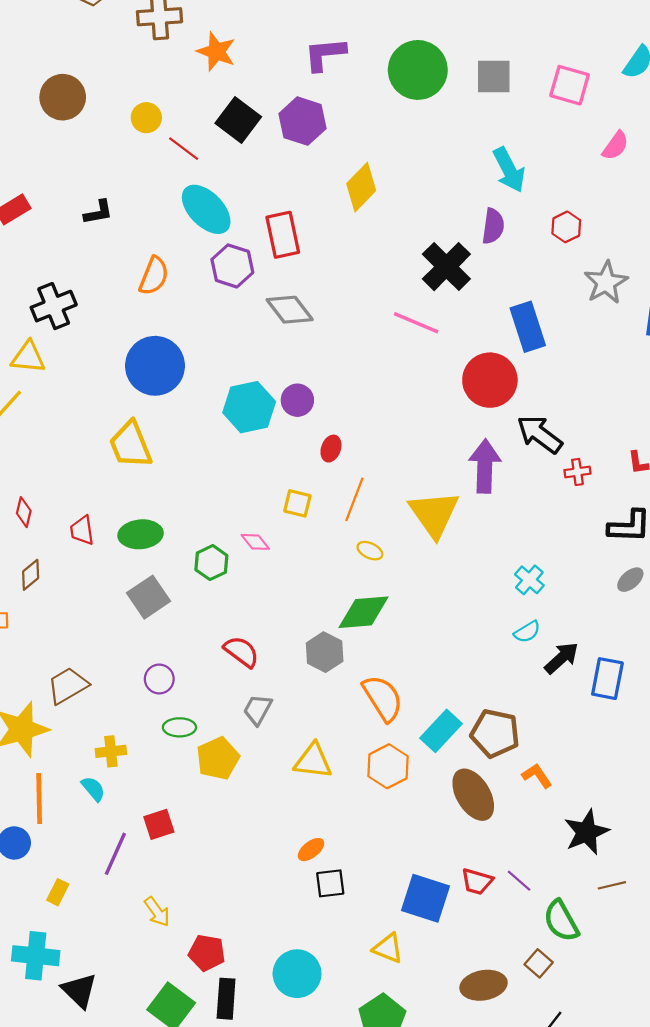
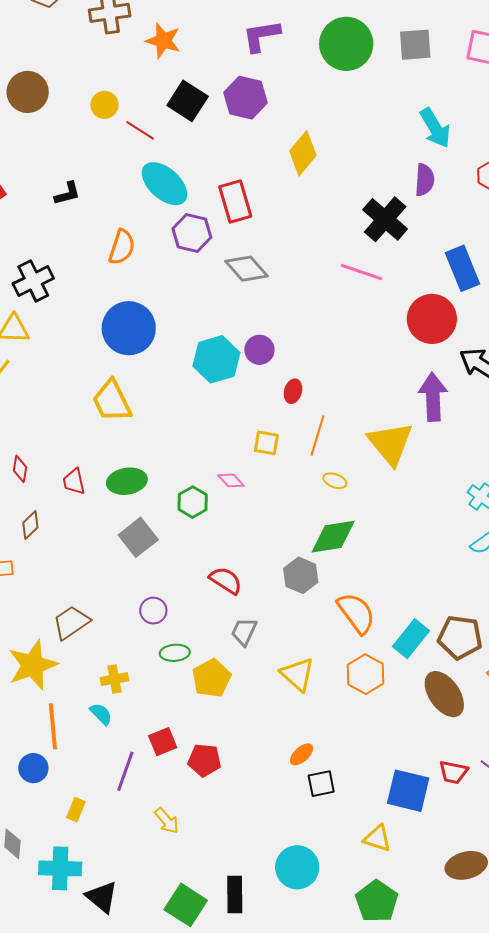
yellow triangle: (313, 761) -> (298, 674), turned 39
red pentagon: (207, 953) -> (204, 760), moved

